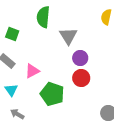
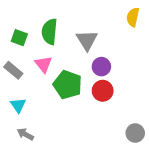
green semicircle: (43, 17) -> (49, 32), moved
pink triangle: (32, 71) -> (43, 64), moved, turned -42
green pentagon: (52, 94) -> (68, 85), moved

